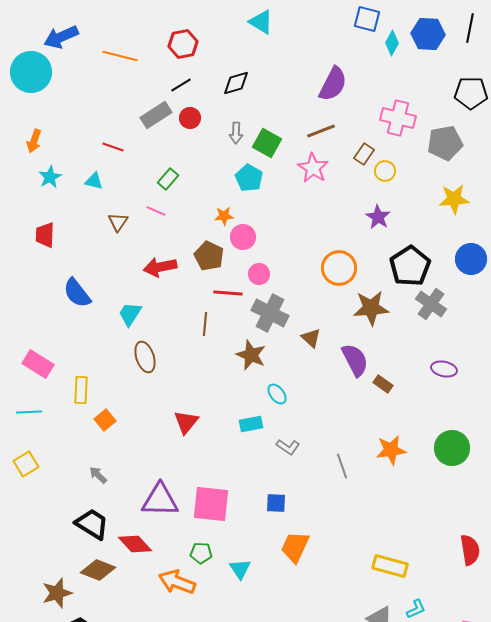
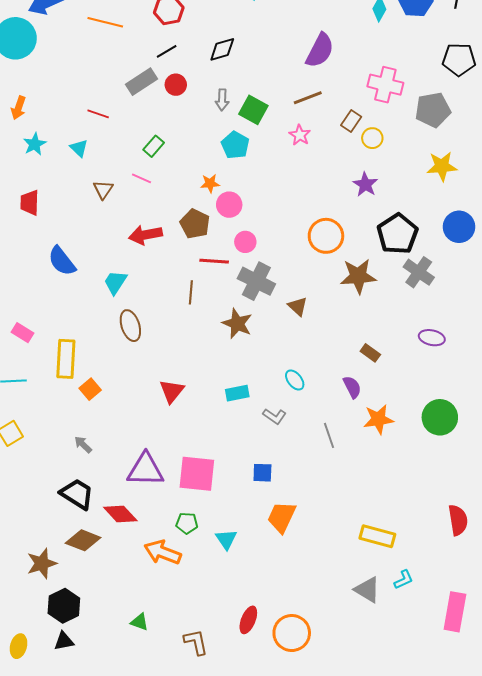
pink star: (313, 168) -> (300, 135), size x0.7
cyan triangle: (94, 181) -> (79, 148), turned 30
purple semicircle: (355, 360) -> (352, 387), moved, size x0.7
pink rectangle: (38, 364) -> (23, 333), size x0.7
yellow rectangle: (81, 390) -> (66, 359), size x1.4
cyan ellipse: (277, 394) -> (295, 380), moved

